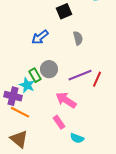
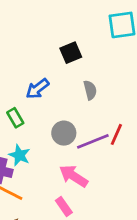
gray circle: (49, 69) -> (64, 133), moved
green rectangle: (35, 75) -> (15, 118), moved
red line: (97, 79) -> (116, 134), moved

